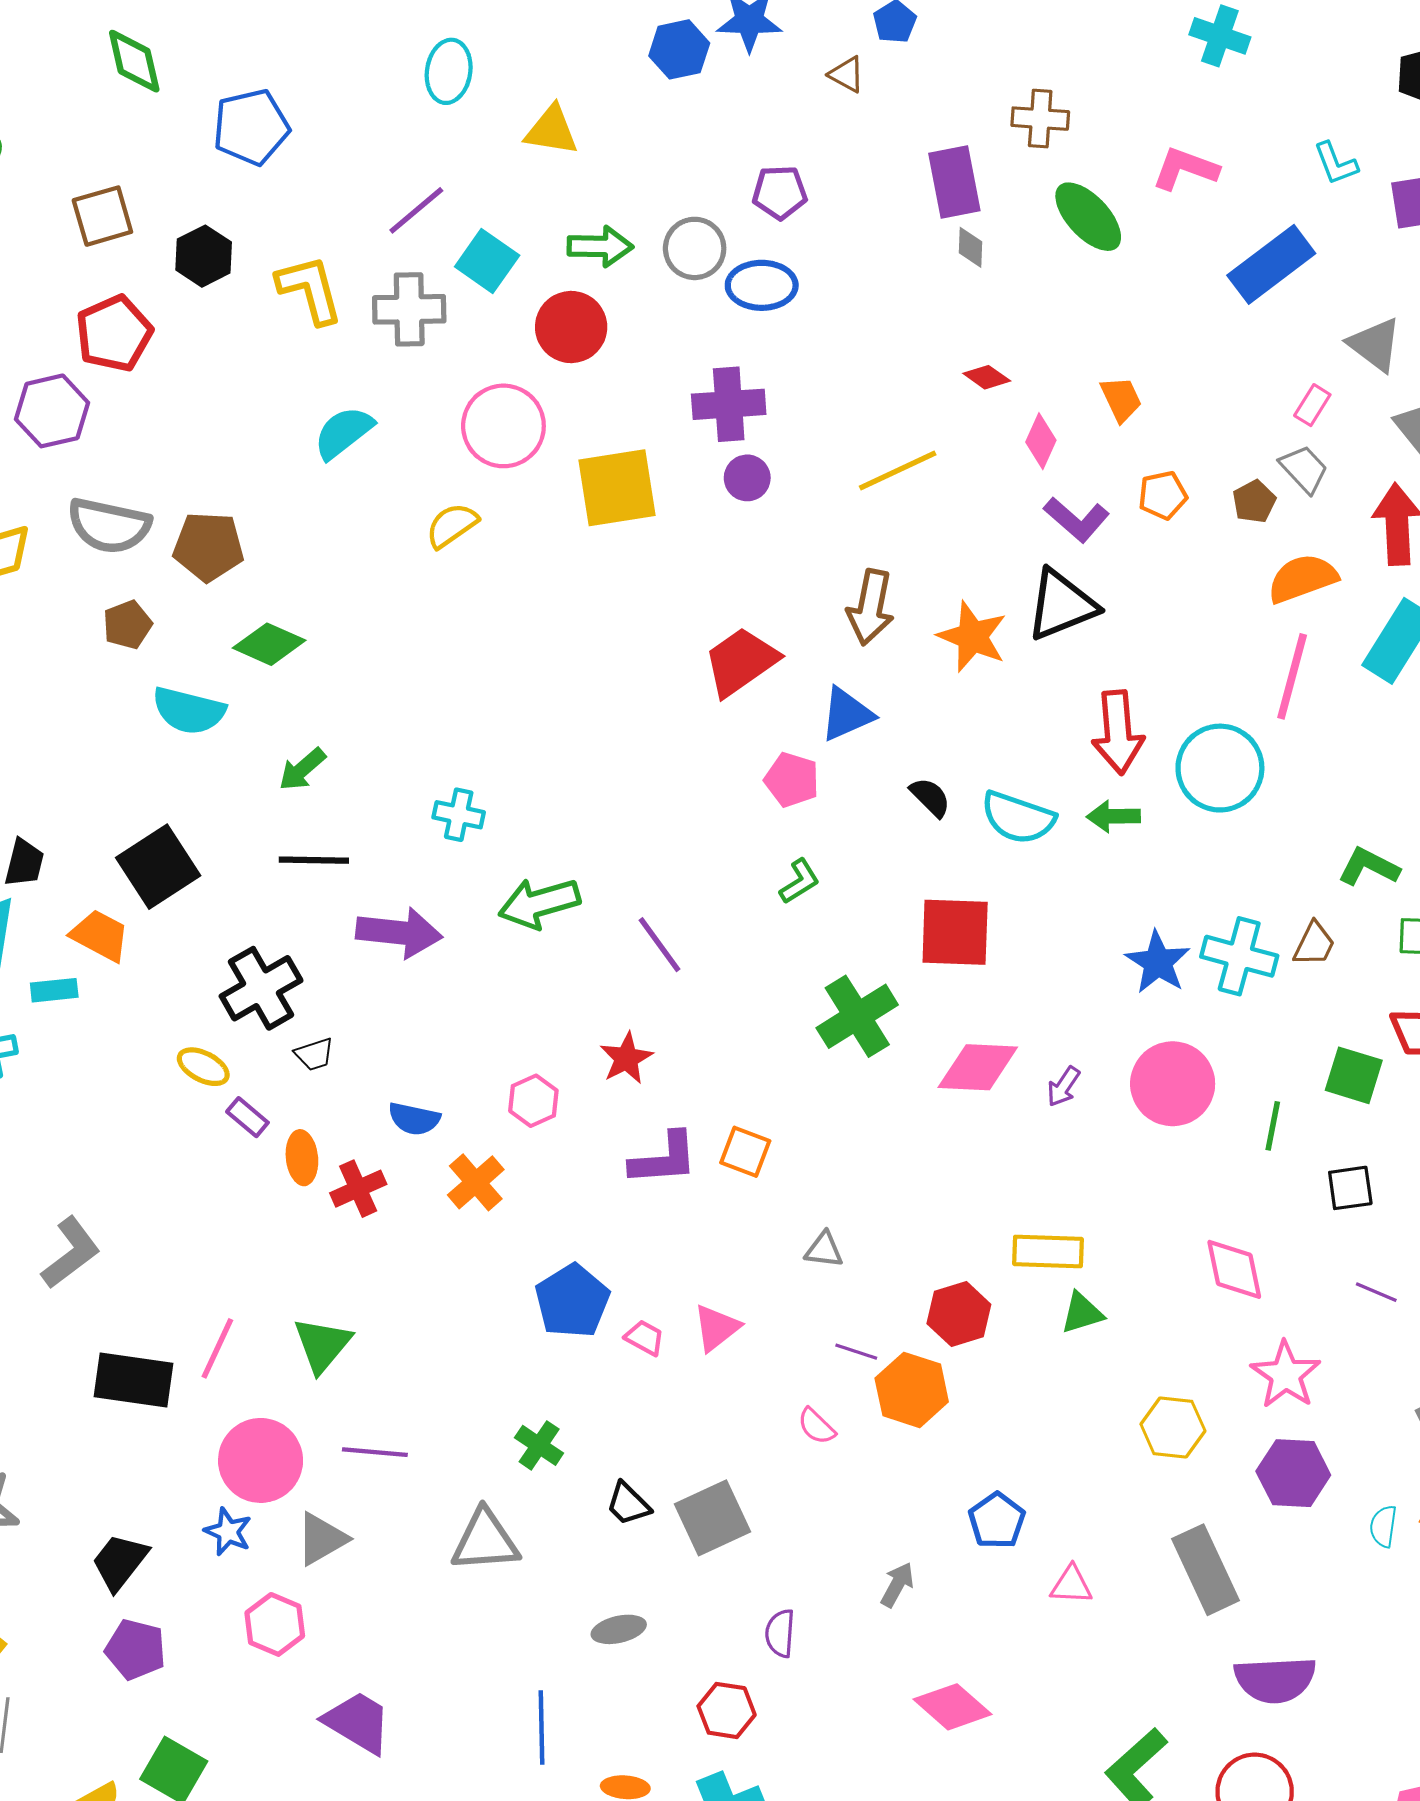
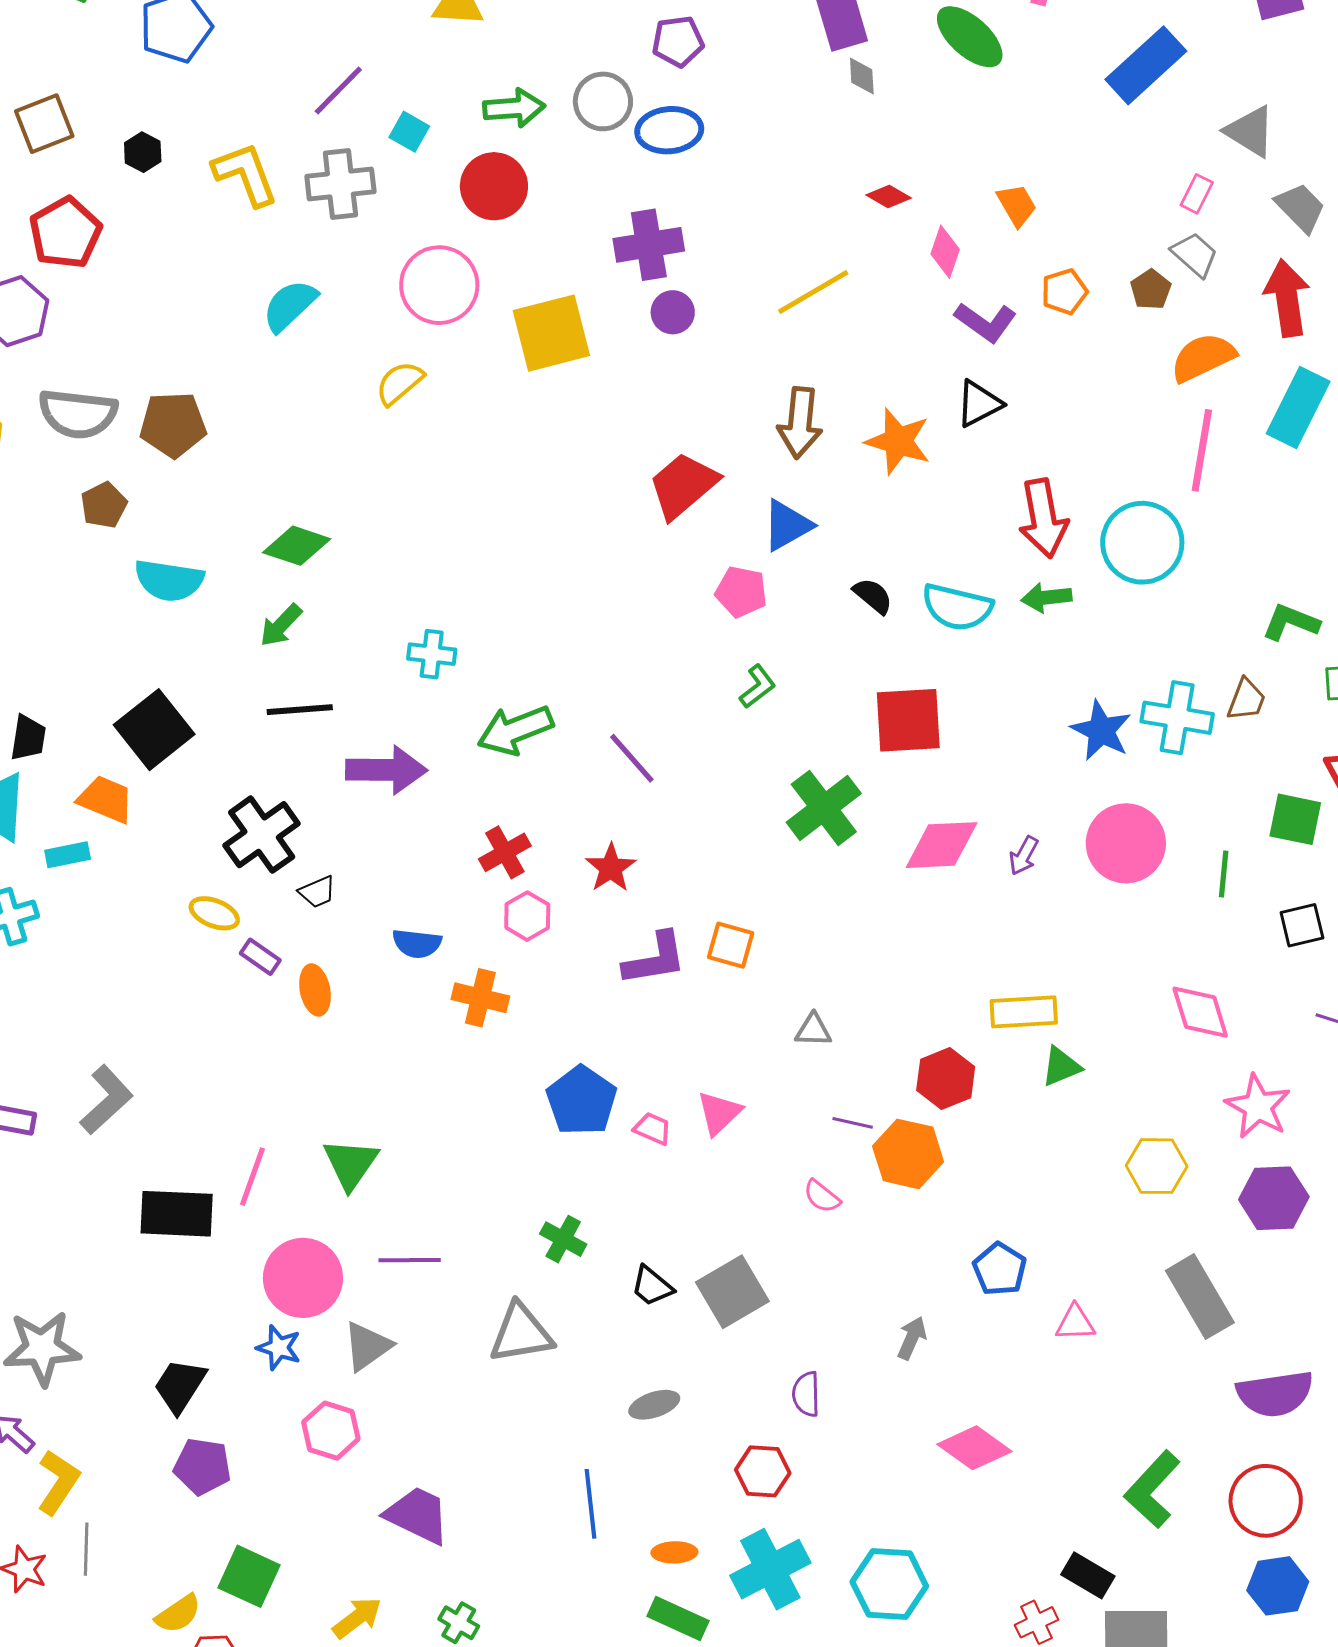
black hexagon: (204, 256) -> (143, 152), size x0.7
cyan square: (487, 261) -> (409, 132), size x0.7
black triangle: (1061, 605) -> (979, 404), size x0.7
green diamond: (269, 644) -> (297, 546), moved
orange cross: (476, 1182) -> (480, 998), turned -30
red cross: (358, 1189) -> (505, 852), moved

